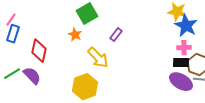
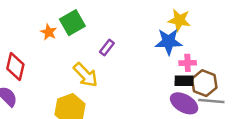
blue star: (186, 26) -> (169, 42), moved, turned -30
orange star: (75, 35) -> (49, 32), moved

